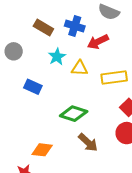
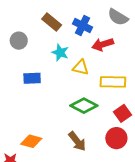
cyan star: (57, 57) -> (60, 52), turned -30
blue rectangle: (33, 87) -> (32, 78), turned -36
green diamond: (74, 114) -> (84, 106), moved

